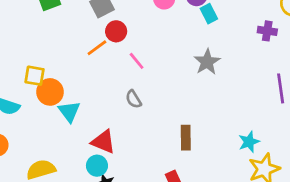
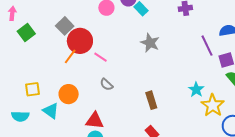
red circle: (116, 31) -> (80, 41), size x1.6
orange circle: (50, 92) -> (69, 94), moved
cyan triangle: (69, 111) -> (51, 111), moved

